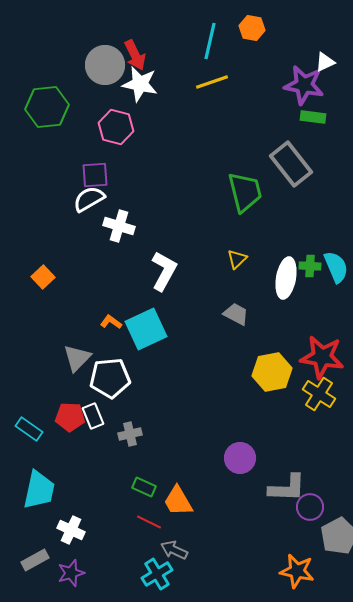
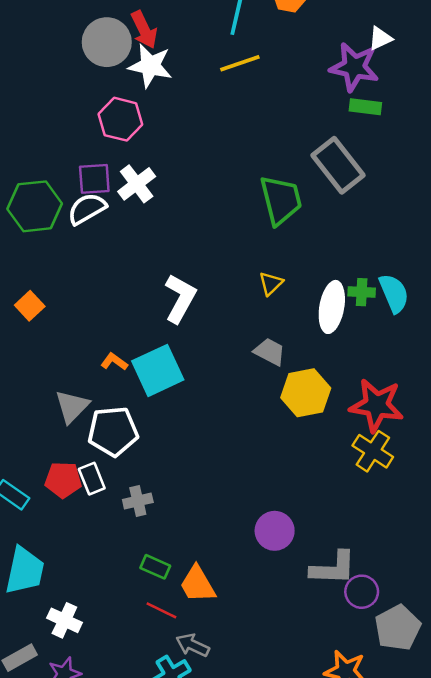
green hexagon: (47, 107) -> (35, 206), moved
white cross: (119, 226) -> (137, 184), moved, turned 36
yellow hexagon: (272, 372) -> (306, 393), moved

